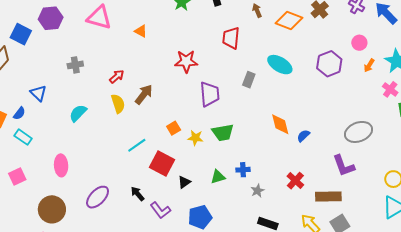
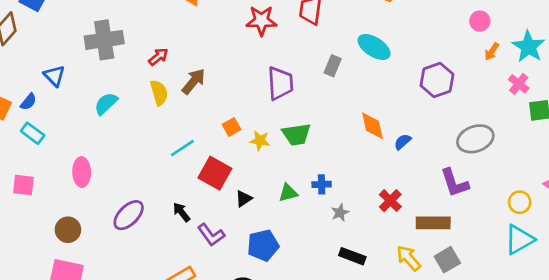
red star: (186, 61) -> (261, 21), moved
purple hexagon: (329, 64) -> (437, 80), moved
gray cross: (75, 65) -> (104, 40), size x1.8
pink square: (17, 176) -> (23, 185), turned 30
brown circle: (52, 209) -> (68, 230), size x0.7

